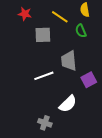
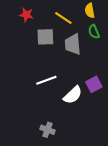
green semicircle: (81, 31) -> (94, 32), moved
gray trapezoid: (69, 61) -> (73, 44), moved
white semicircle: (68, 104) -> (73, 95), moved

